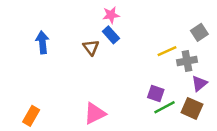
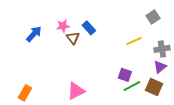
pink star: (111, 15) -> (63, 26), moved
gray square: (199, 32) -> (153, 17), moved
blue arrow: (42, 42) -> (34, 34), turned 48
gray cross: (187, 61) -> (162, 49), moved

